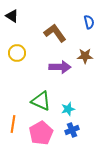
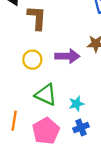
brown L-shape: (55, 33) -> (37, 18), moved, turned 40
yellow circle: (17, 53) -> (32, 60), moved

